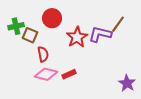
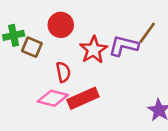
red semicircle: (43, 54) -> (63, 72), moved
red rectangle: (69, 74) -> (83, 98), size x1.6

